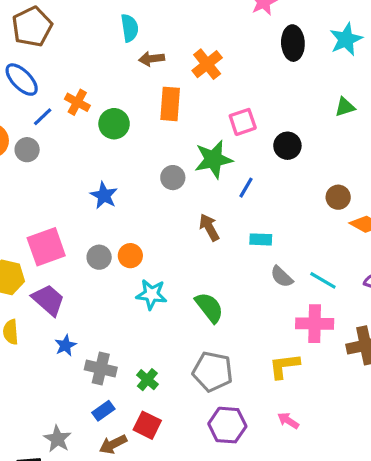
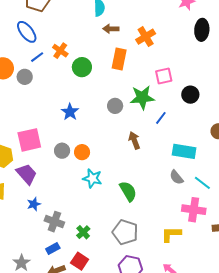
cyan rectangle: (261, 239) -> (184, 151), moved, size x1.6

